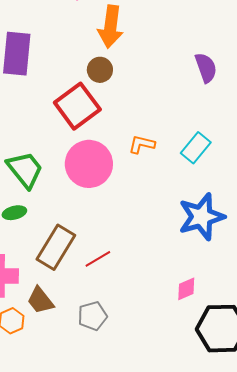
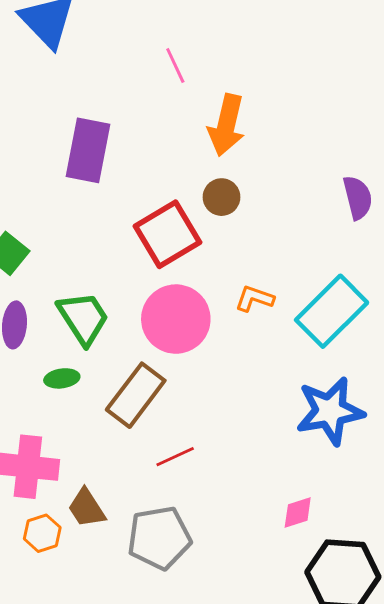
brown circle: (100, 70) -> (222, 197), moved
cyan rectangle: (196, 148) -> (332, 311), size x1.6
brown rectangle: (56, 247) -> (136, 395), moved
gray pentagon: (92, 316) -> (159, 538), size x1.5

